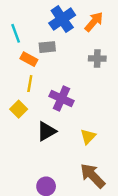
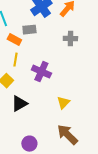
black triangle: (47, 131) -> (19, 104), moved

